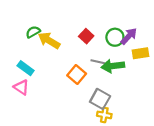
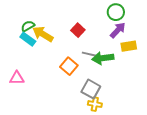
green circle: (115, 37) -> (116, 12), moved
cyan rectangle: (26, 68) -> (28, 39), moved
pink triangle: (21, 87) -> (17, 78), turned -35

